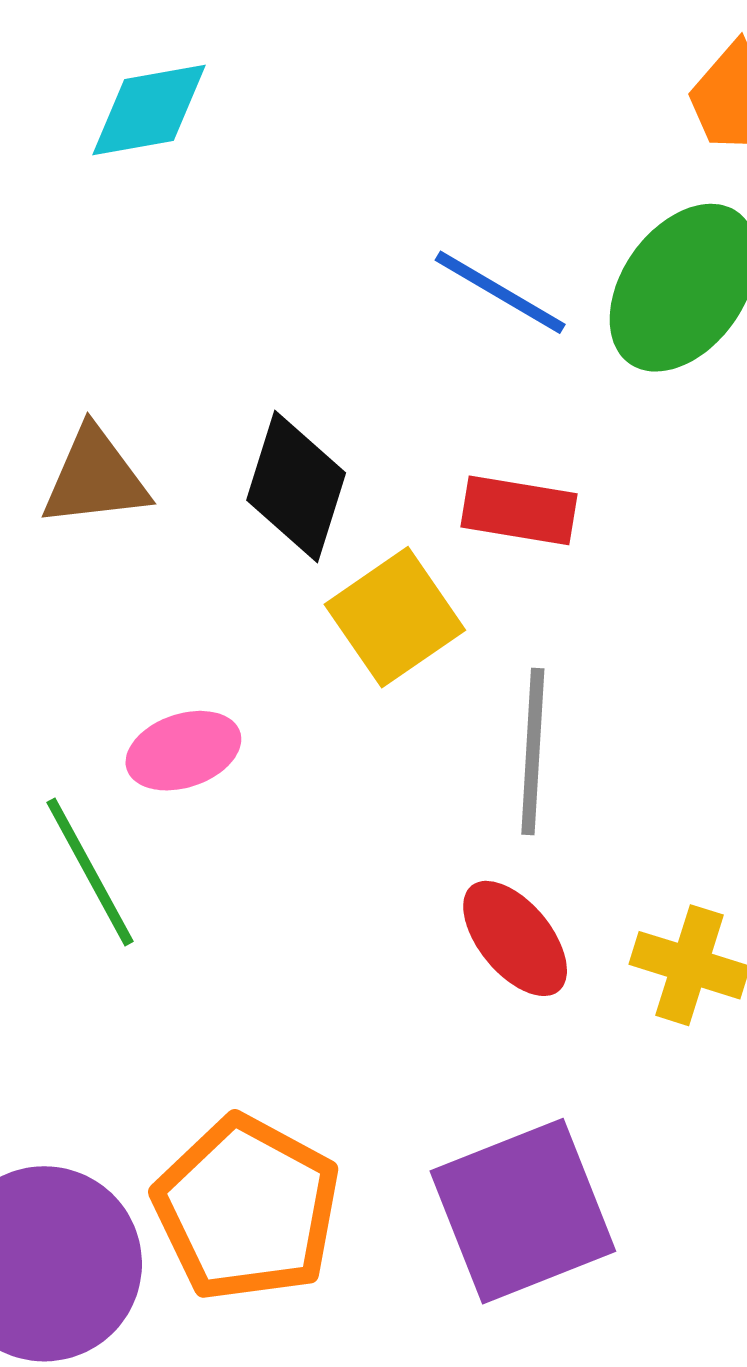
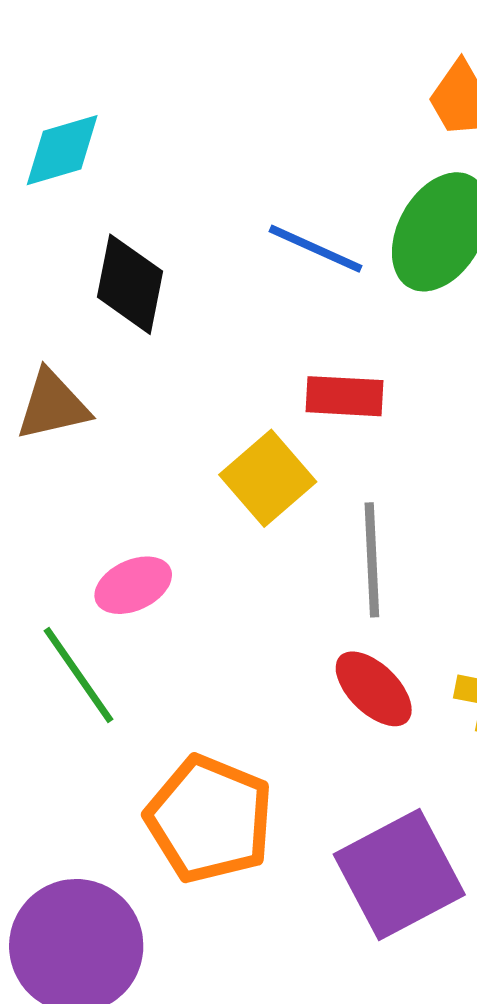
black diamond: (296, 486) -> (130, 284), moved
orange pentagon: (247, 1208) -> (209, 819), moved

